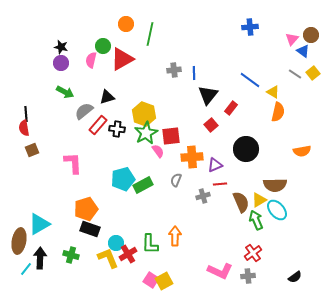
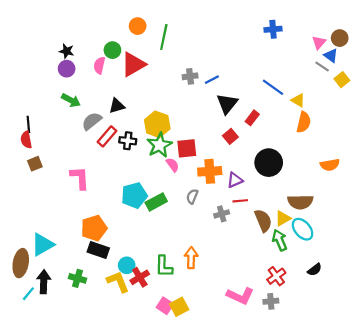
blue line: (194, 73) -> (212, 80), turned 64
gray line: (295, 74) -> (322, 66), moved
black semicircle: (295, 277) -> (315, 270), moved

